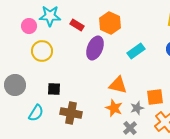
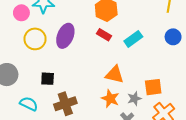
red rectangle: (77, 25) -> (104, 35), moved
purple ellipse: (95, 48) -> (65, 36), moved
cyan semicircle: (36, 113) -> (29, 104), turned -96
brown cross: (71, 113) -> (65, 104), turned -30

